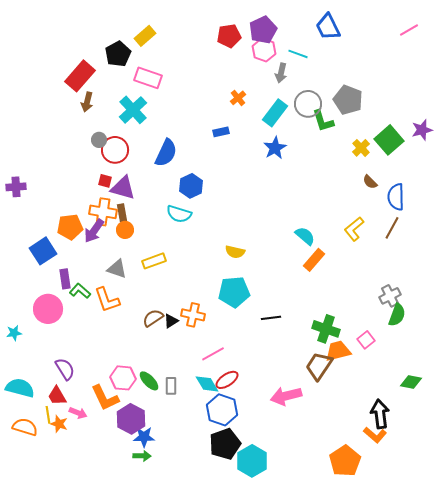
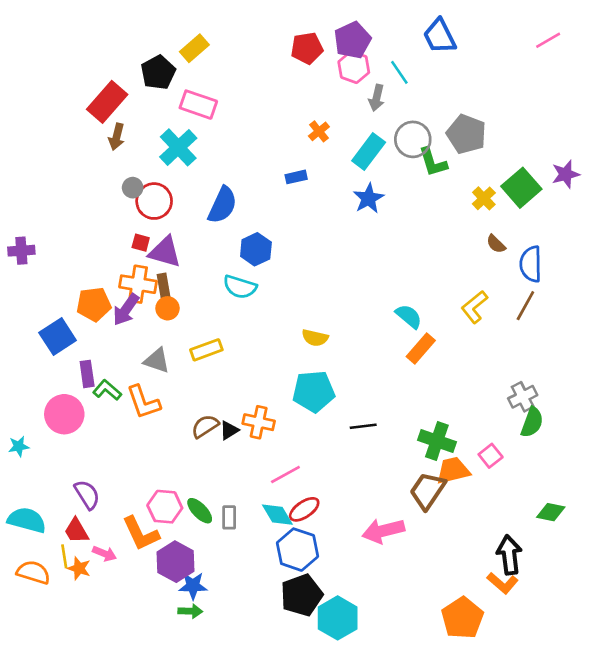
cyan line: (298, 54) -> (399, 72), turned 36

